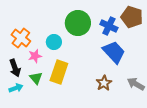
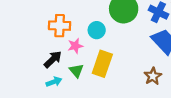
orange cross: (21, 38) -> (60, 26), turned -36
black arrow: (15, 68) -> (53, 59), turned -114

